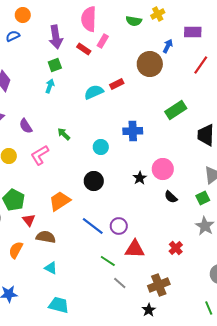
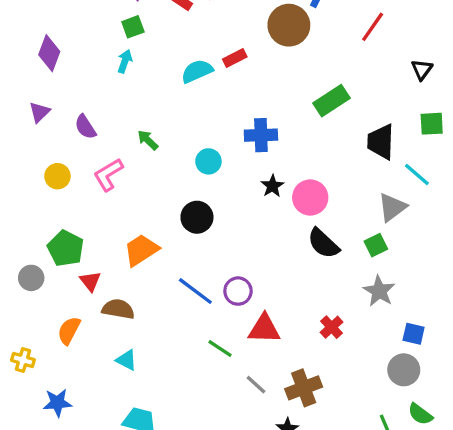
black star: (140, 178) -> (272, 186), moved
black semicircle: (171, 197) -> (323, 243), size x1.5
gray line: (120, 283) -> (256, 385), moved

